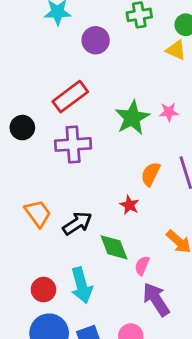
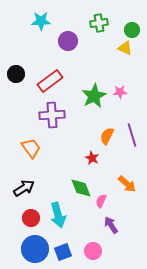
black circle: (22, 128) -> (16, 74), moved
orange trapezoid: (38, 213) -> (31, 148), moved
black arrow: (77, 223) -> (24, 188), moved
purple arrow: (156, 299) -> (111, 225), size x0.7

